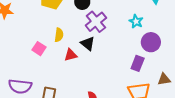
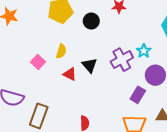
purple cross: (96, 22) -> (122, 60), moved
red triangle: (71, 55) -> (70, 74), turned 32

